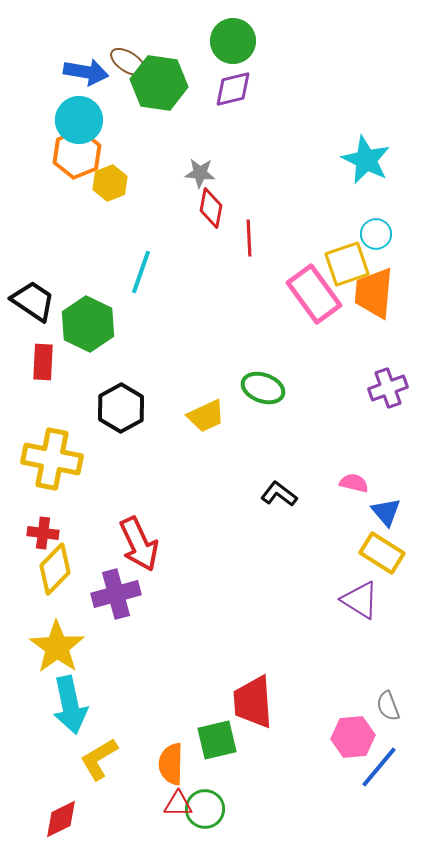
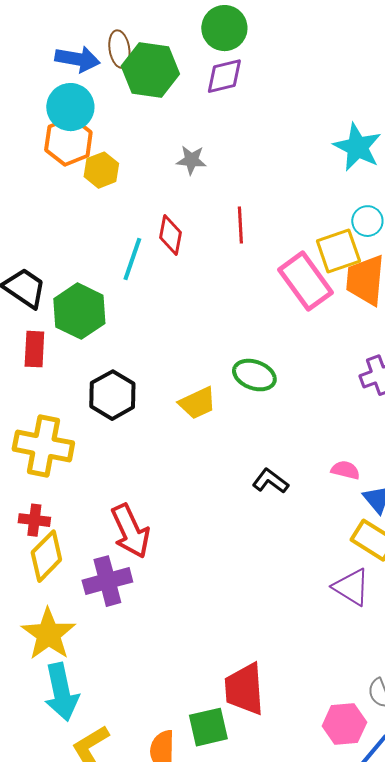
brown ellipse: (128, 62) -> (119, 49), turned 48
red diamond: (211, 208) -> (170, 235), moved

